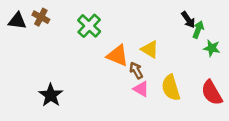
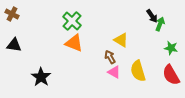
brown cross: (41, 17) -> (12, 14), moved
black triangle: (17, 21) -> (14, 45), moved
green star: (212, 48) -> (171, 48), moved
orange triangle: (118, 56) -> (74, 43), moved

